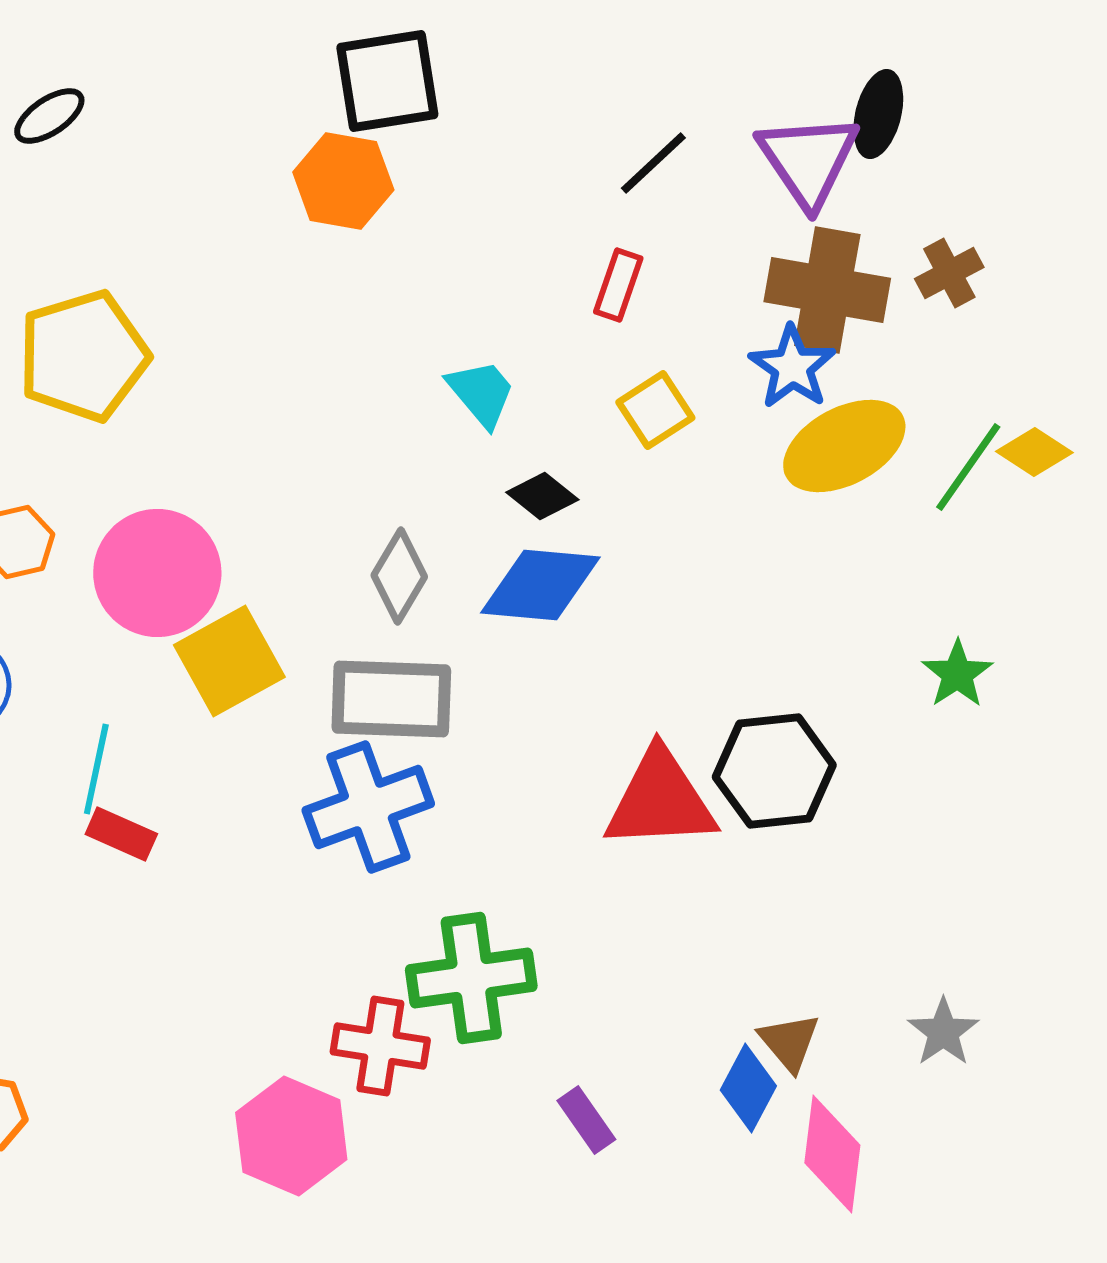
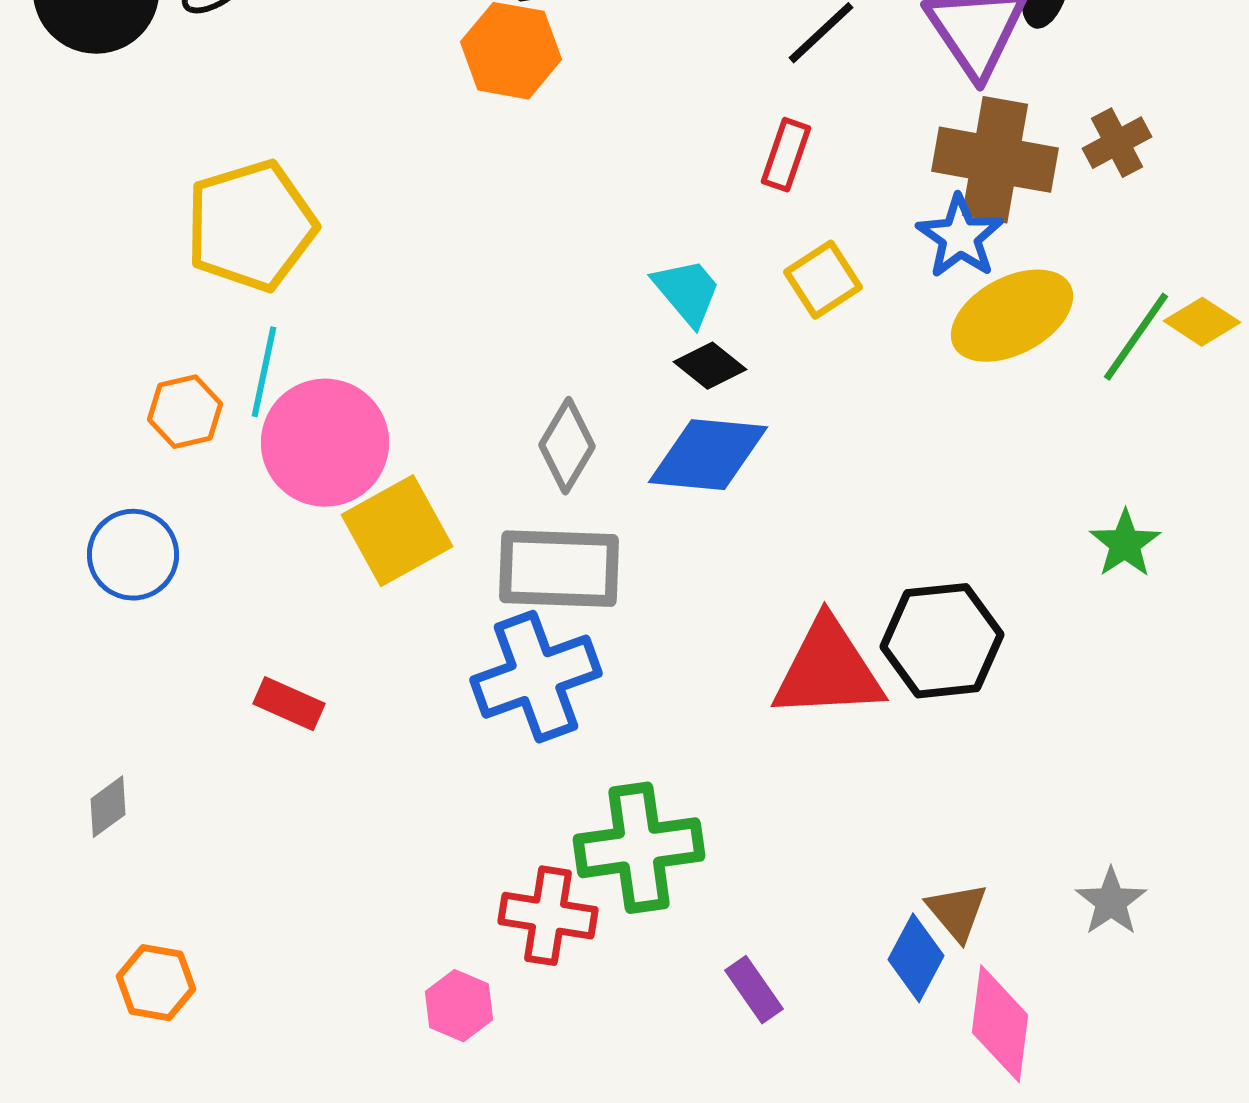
cyan trapezoid: (481, 393) -> (687, 292), moved
cyan line: (96, 769) -> (264, 372), moved
pink hexagon: (291, 1136) -> (459, 1006), size x0.6

